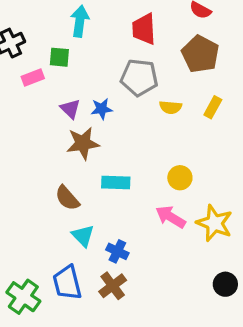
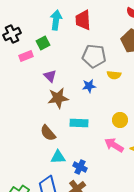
red trapezoid: (144, 29) -> (83, 20), moved
green square: (59, 57) -> (43, 43), turned -32
blue star: (102, 109) -> (89, 86), moved
cyan triangle: (83, 236) -> (58, 157), turned -49

